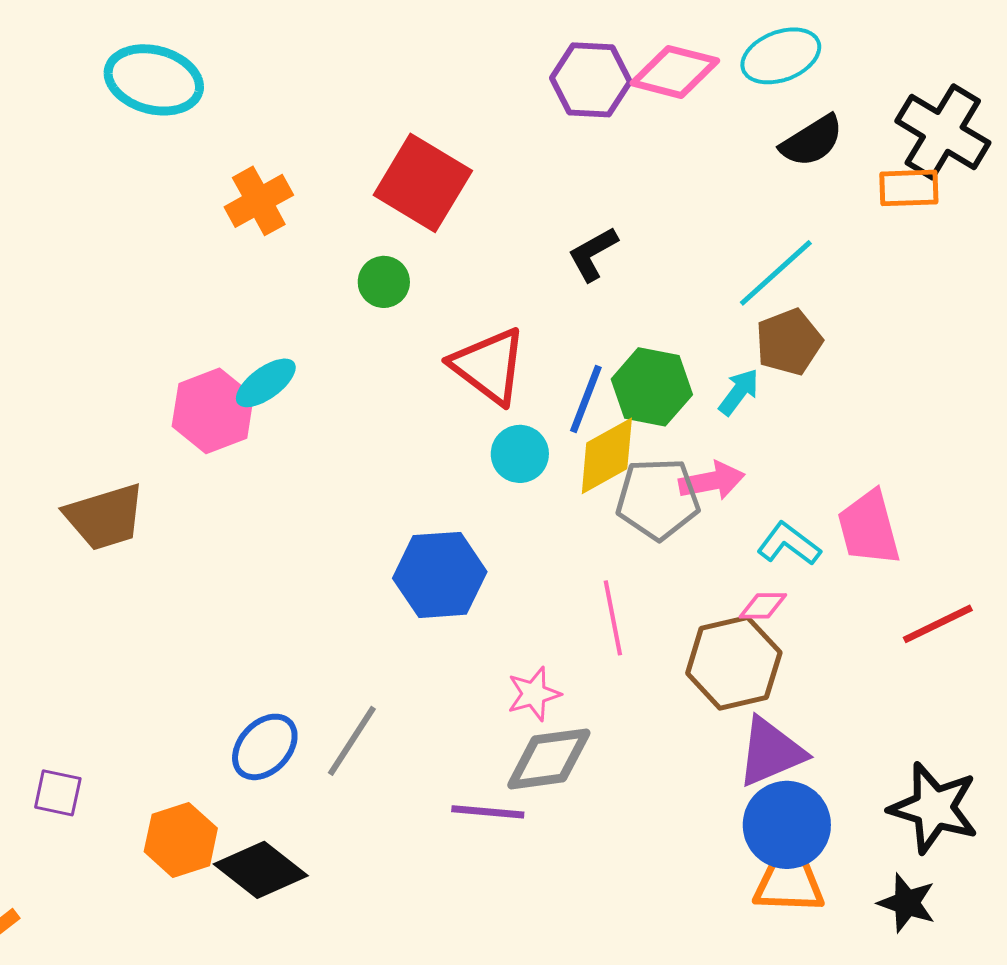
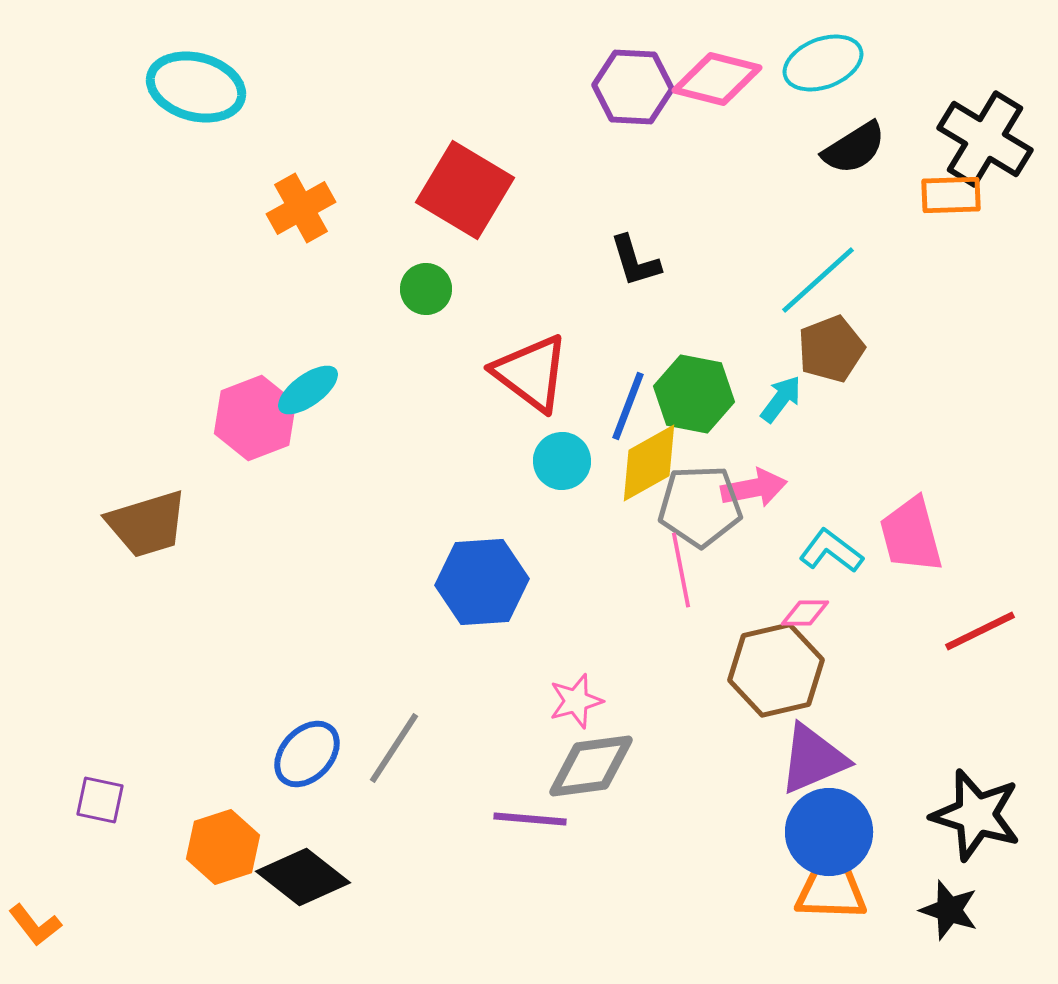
black L-shape: (593, 254) -> (635, 261), turned -78
pink line: (613, 618) -> (681, 570), moved

